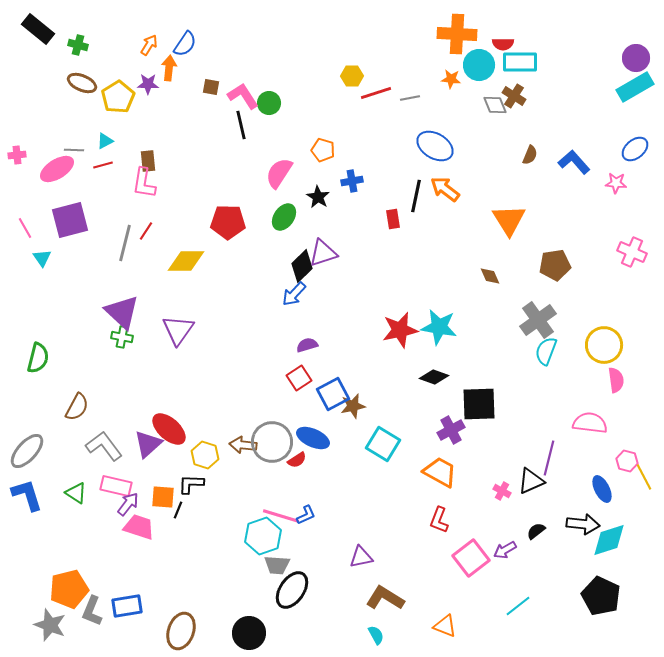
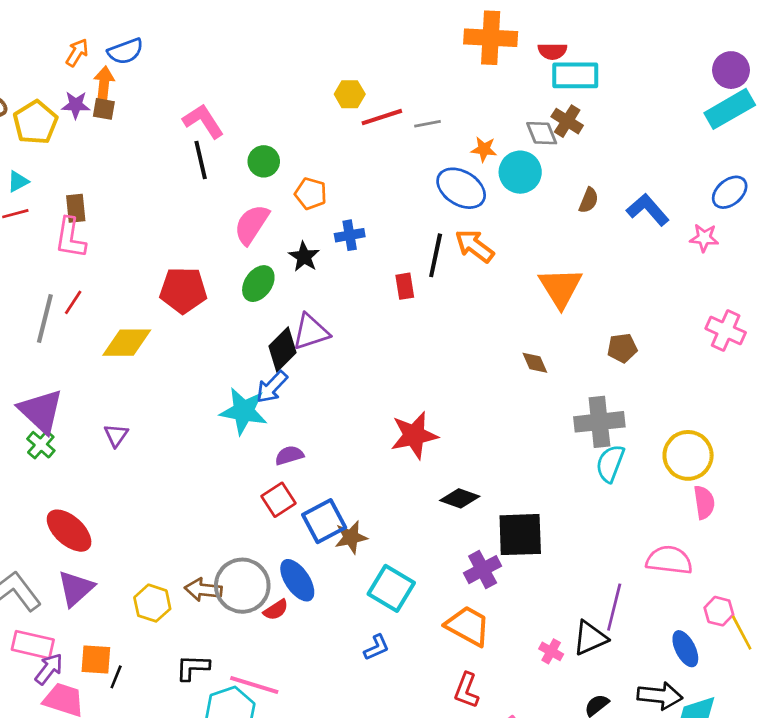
blue semicircle: (185, 44) -> (125, 51), turned 36
cyan circle: (479, 65) -> (520, 172), moved
orange star: (451, 79) -> (484, 149), moved
brown square: (211, 87) -> (104, 109), moved
green circle: (269, 103) -> (264, 161), moved
brown pentagon: (555, 265) -> (622, 348), size x0.7
gray cross: (538, 320) -> (599, 422), turned 30
cyan star: (439, 327) -> (244, 411), moved
purple triangle: (178, 330) -> (116, 435), size x0.6
green cross: (122, 337) -> (41, 445), turned 30
red ellipse: (169, 429) -> (69, 531), moved
blue ellipse: (313, 438) -> (297, 580), turned 32
black L-shape: (191, 484) -> (193, 668), moved
blue L-shape: (306, 515) -> (377, 647), moved

